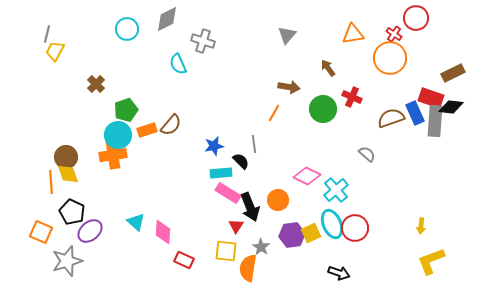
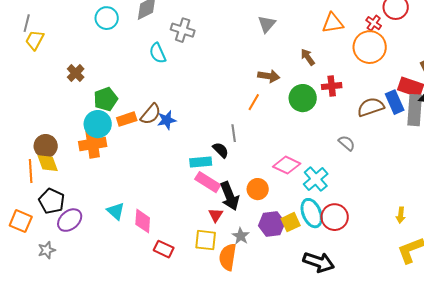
red cross: (352, 97) -> (332, 86), turned -30
blue star: (214, 146) -> (167, 120), moved
gray star: (67, 261) -> (47, 250), size x0.6
black arrow: (339, 273) -> (319, 262), size x1.4

